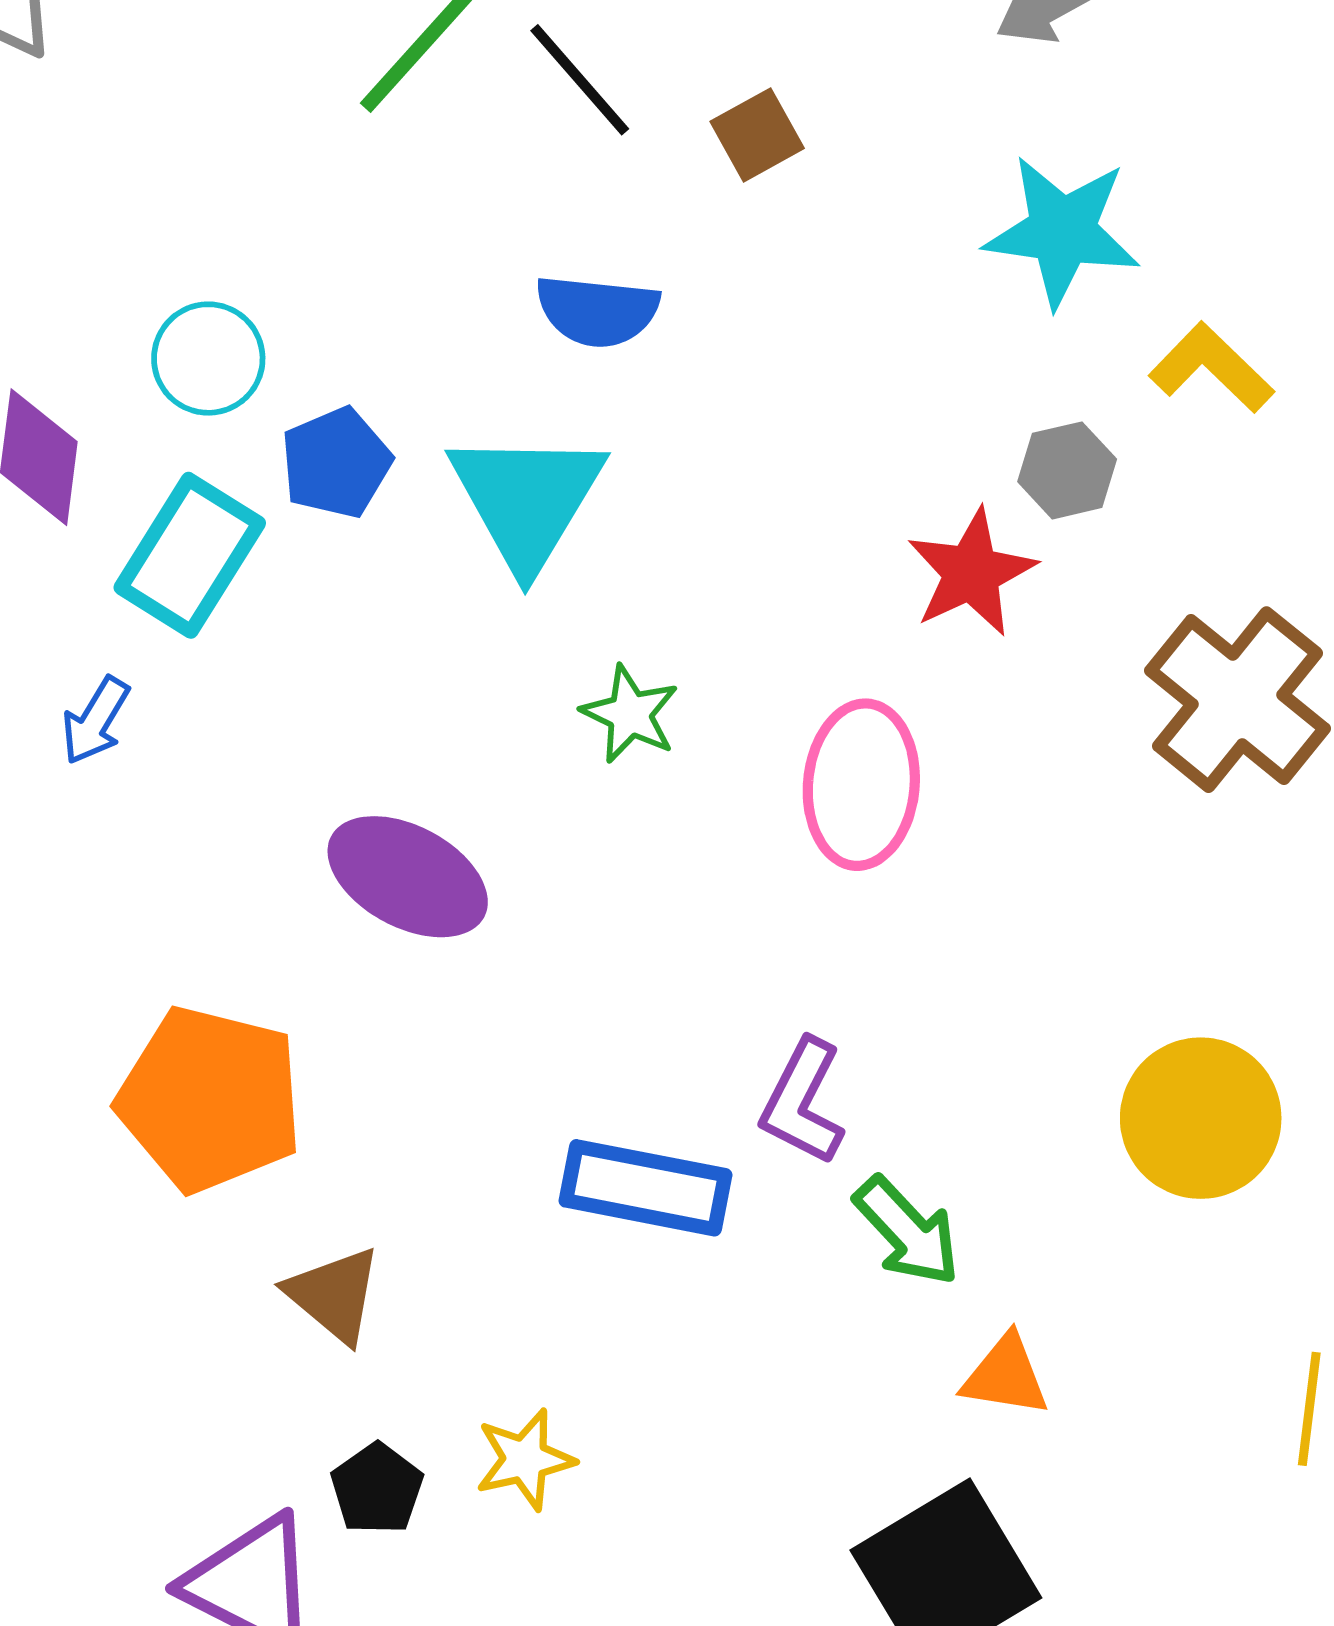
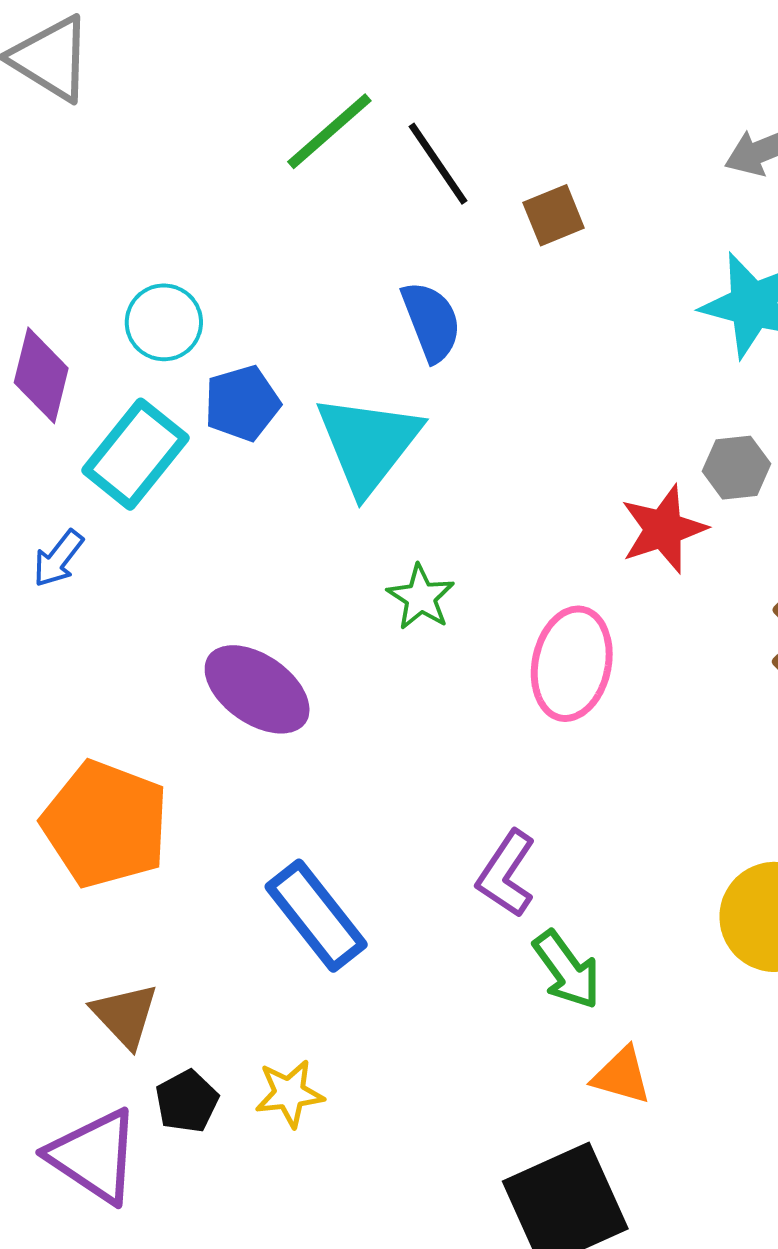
blue semicircle: (597, 311) -> (431, 321), turned -124
blue rectangle: (645, 1188) -> (316, 916), moved, turned 34
brown triangle: (334, 1295) -> (125, 1015), moved

